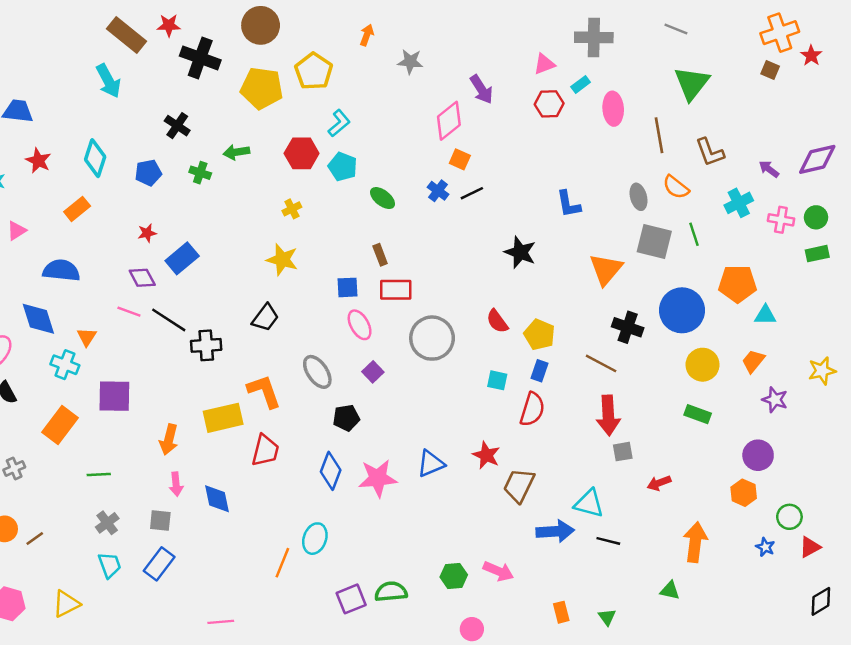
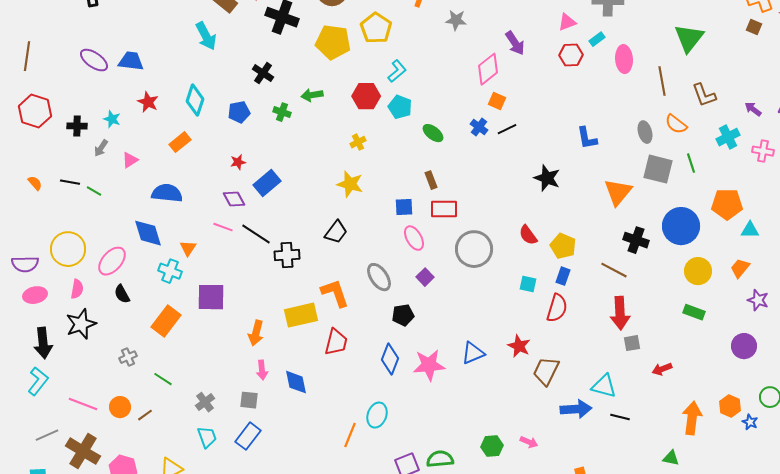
green line: (99, 475) -> (163, 379), moved, turned 36
orange hexagon: (744, 493) -> (730, 406), moved
pink arrow: (498, 571) -> (529, 442), size x0.7

